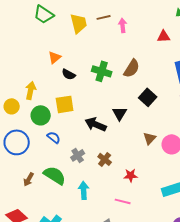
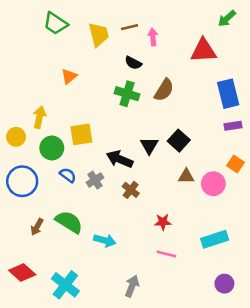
red triangle: (164, 36) -> (203, 51), size x1.6
black semicircle: (69, 74) -> (133, 63), moved
black square: (148, 97) -> (179, 141), moved
brown triangle: (150, 138) -> (186, 176), turned 48
gray cross: (78, 155) -> (95, 180), moved
brown cross: (105, 159) -> (131, 190), moved
cyan arrow: (84, 190) -> (105, 240), turned 108
pink line: (123, 201) -> (166, 254), moved

